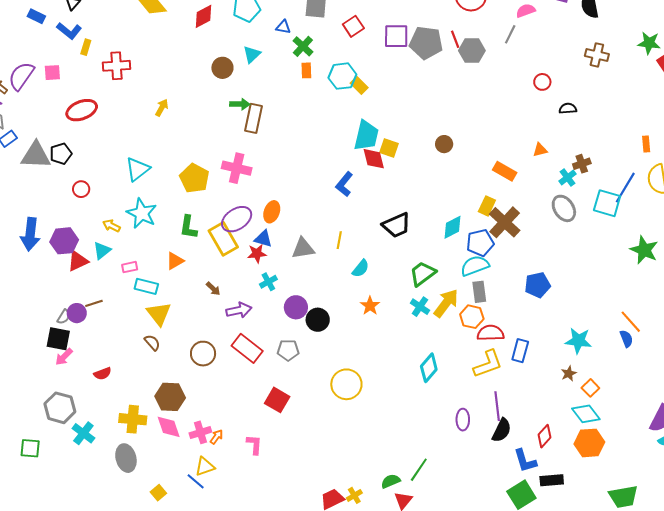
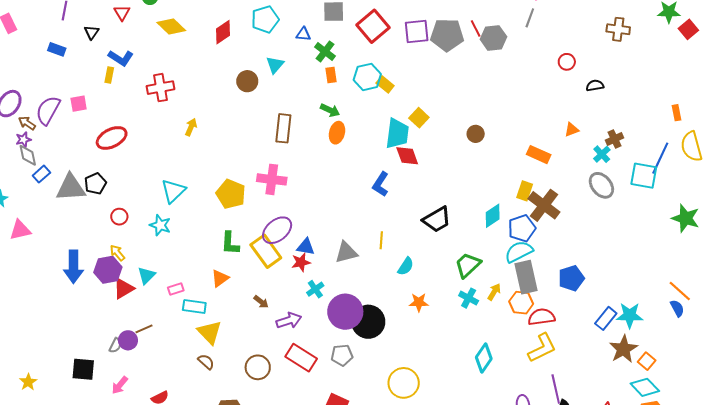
red square: (353, 26) -> (373, 26), size x1.5
blue L-shape: (69, 31) -> (121, 58), moved
red cross: (117, 66) -> (160, 88), moved
green arrow: (240, 104) -> (330, 110), moved, turned 30
yellow square: (389, 148) -> (419, 118), moved, turned 30
orange ellipse: (272, 212) -> (337, 133), moved
cyan star: (142, 213) -> (160, 225), moved, size x0.7
yellow arrow: (111, 226) -> (117, 253), moved, turned 30
blue pentagon: (537, 285) -> (571, 278), moved
gray rectangle: (479, 292) -> (526, 277), size x1.5
yellow arrow: (446, 303) -> (494, 292), size x0.6
orange star: (370, 306) -> (419, 302), turned -30
purple circle: (296, 307) -> (345, 312), size x1.5
black circle: (318, 320) -> (368, 322), size x1.4
black square: (58, 339) -> (83, 369), moved
blue rectangle: (520, 351) -> (606, 318), moved, turned 30
brown star: (569, 374) -> (624, 349), size x1.8

